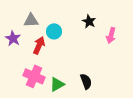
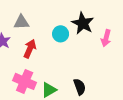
black star: (89, 21) -> (83, 23), size x1.5
cyan circle: (54, 31) -> (61, 34), moved

